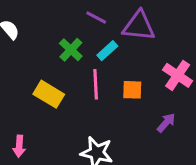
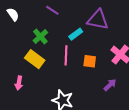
purple line: (96, 17) -> (52, 10), moved
green cross: (71, 50) -> (40, 36), moved
pink arrow: (19, 146) -> (19, 83), moved

